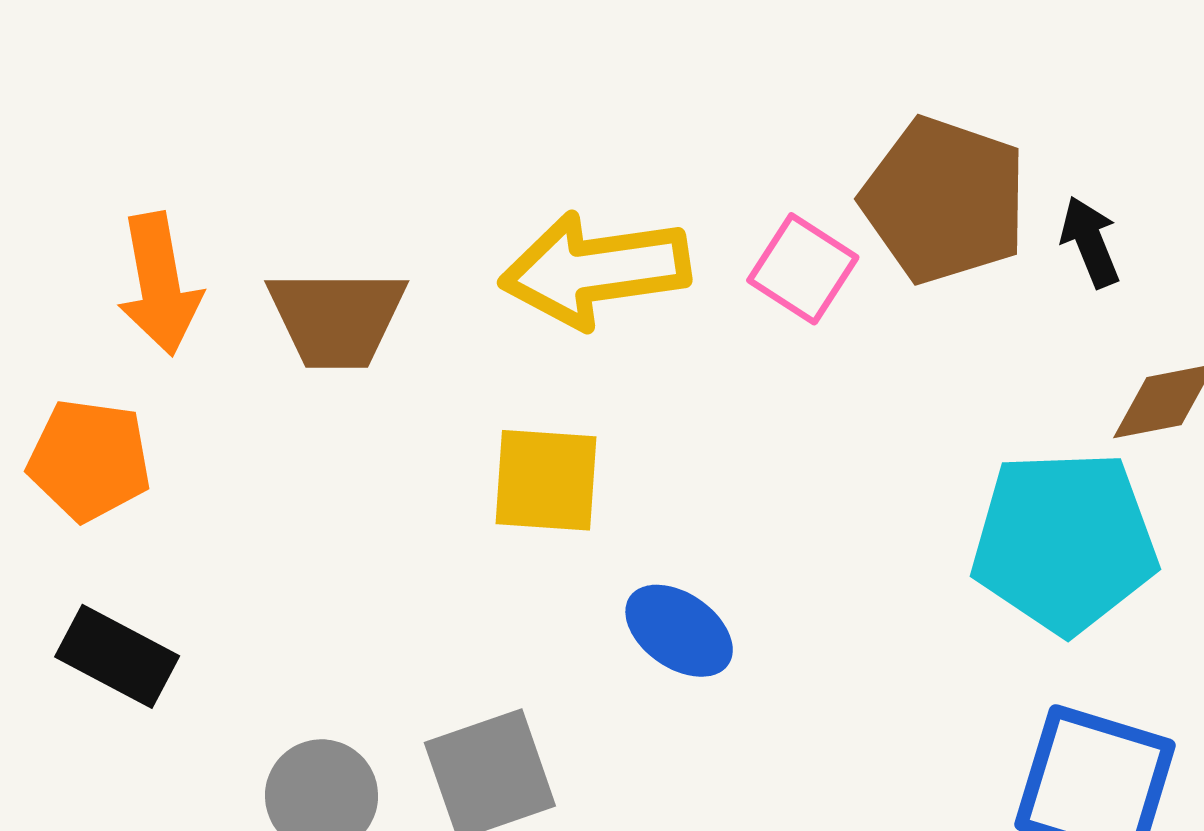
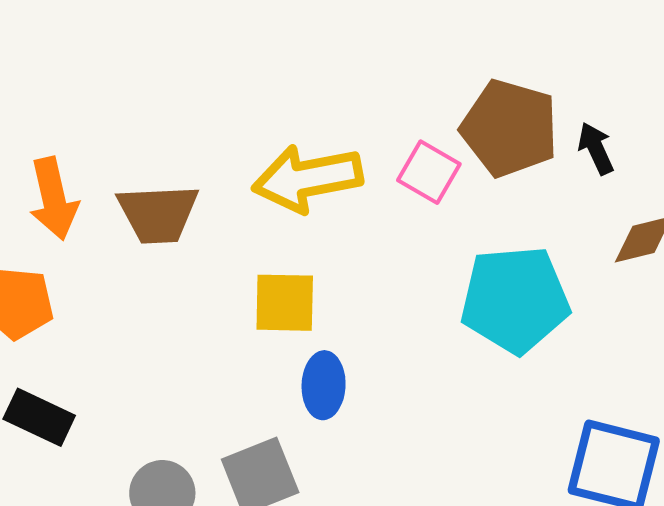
cyan pentagon: (1064, 542) -> (515, 299), moved
blue ellipse: (679, 631) -> (324, 385), moved, turned 60

